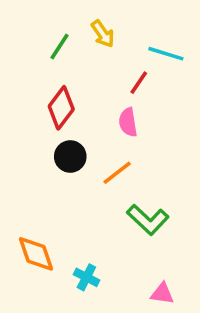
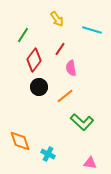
green line: (59, 47) -> (23, 35), moved
red line: (139, 83) -> (60, 49), moved

